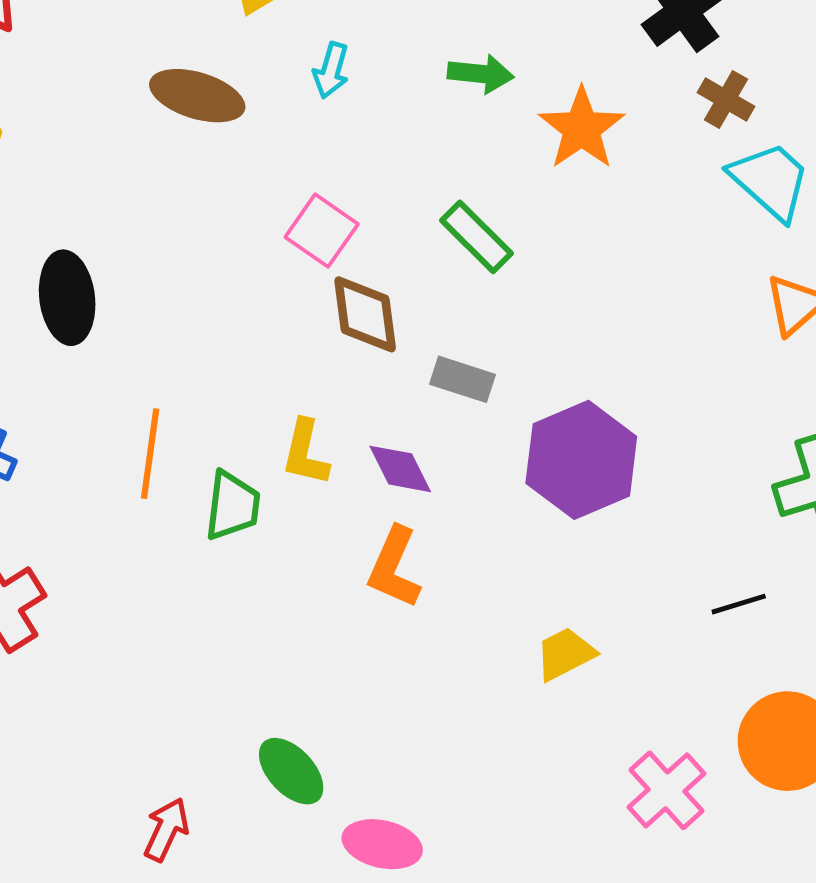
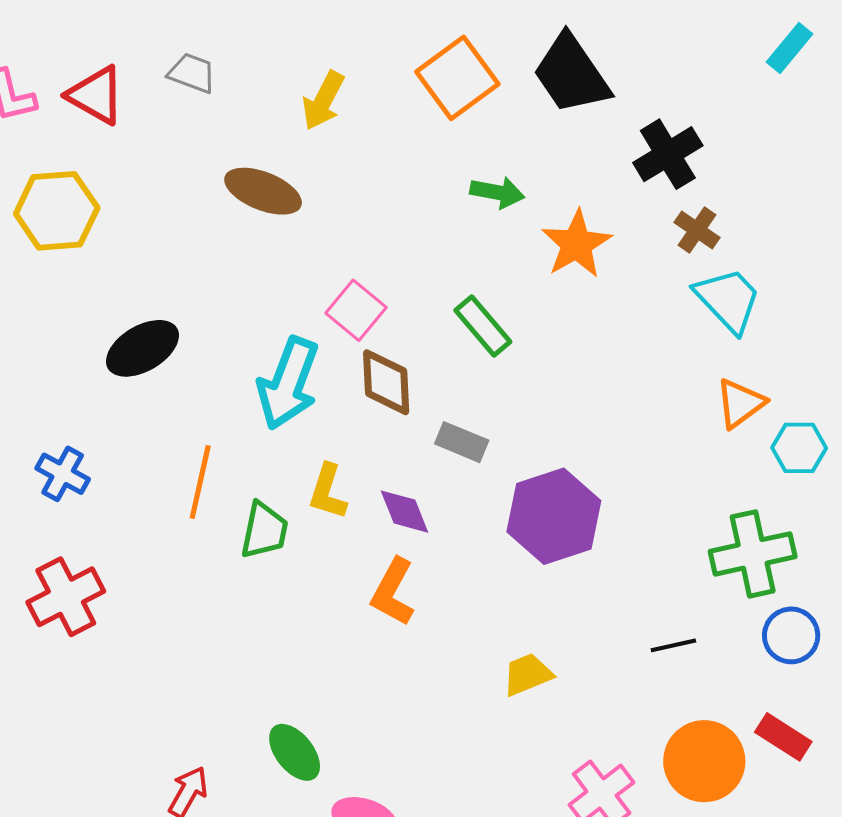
cyan arrow: (331, 70) -> (288, 383), moved, size x2.0
black ellipse: (67, 298) -> (142, 348), turned 62

